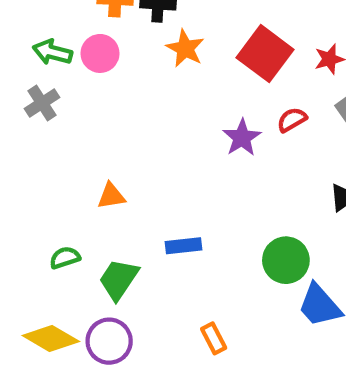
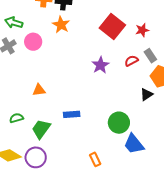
orange star: (185, 48) -> (61, 25), moved
pink circle: (100, 53) -> (33, 42), moved
red semicircle: (292, 120) -> (131, 61), moved
orange rectangle: (214, 338) -> (95, 159), moved

